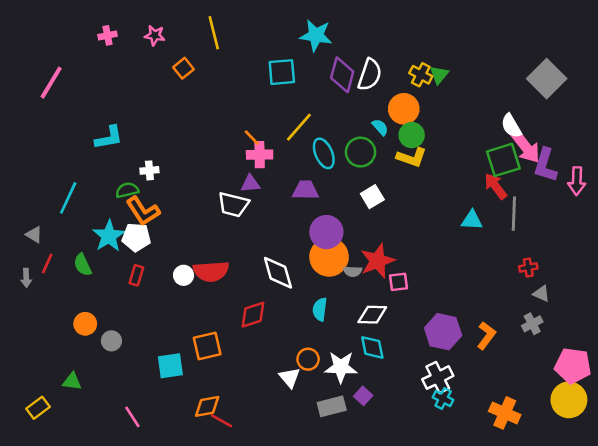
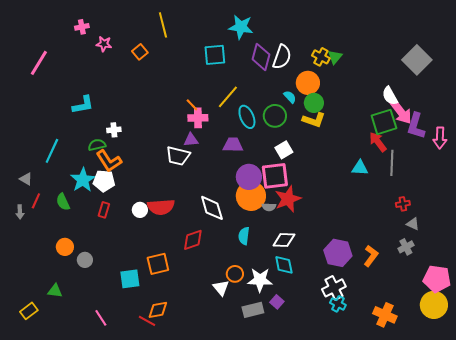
pink star: (155, 35) -> (104, 44), moved
pink square: (399, 282) -> (275, 176), moved, size x1.8
red line: (222, 421) -> (147, 321), moved

